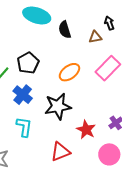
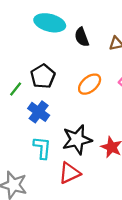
black star: (58, 106) -> (77, 140), moved
red triangle: (60, 152) -> (70, 173), moved

